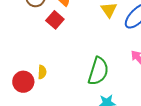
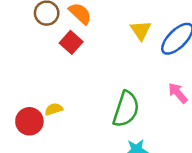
yellow semicircle: (42, 72) -> (54, 109), turned -112

